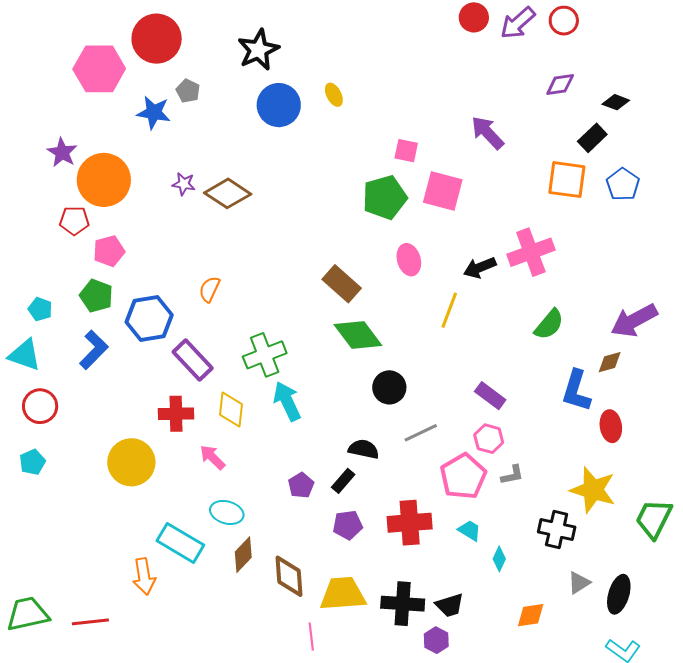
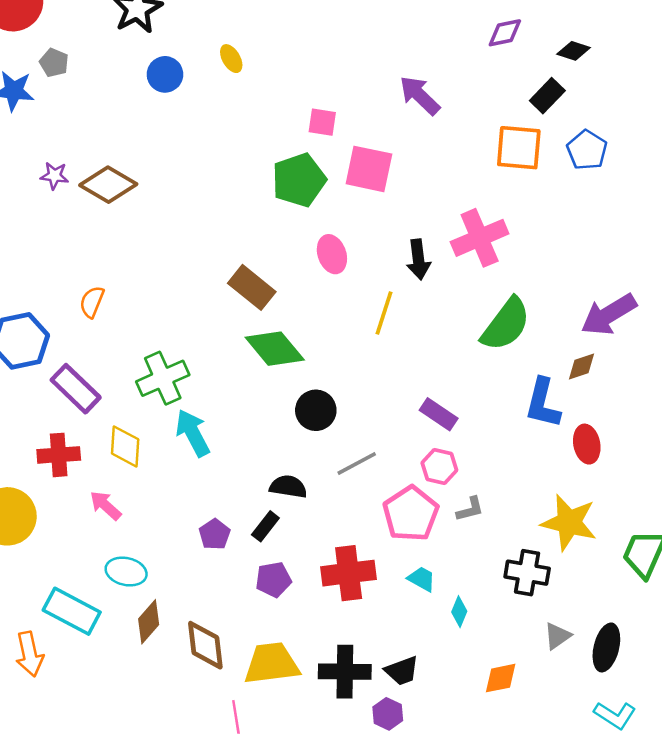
blue circle: (279, 105) -> (165, 74), size x0.7
black arrow: (480, 268) -> (418, 259), turned -72
green semicircle: (549, 324) -> (506, 324), size x1.4

